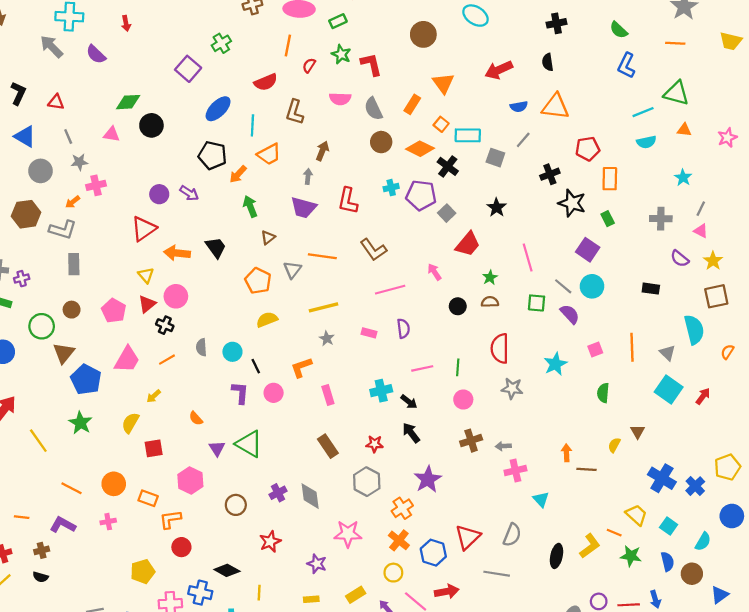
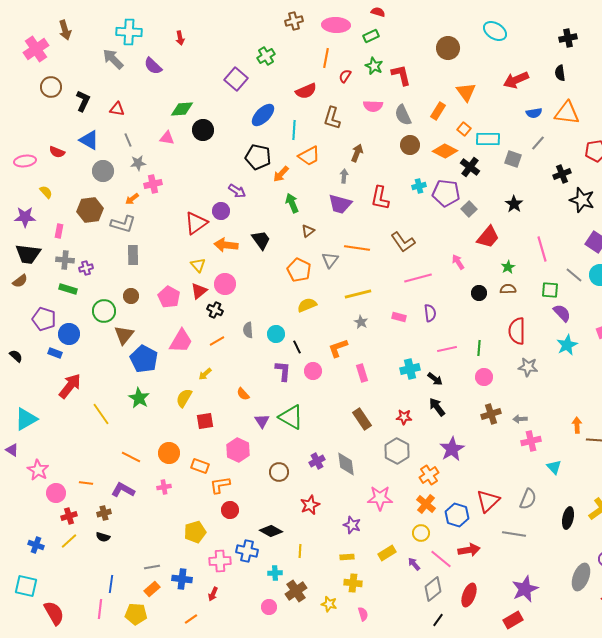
purple circle: (159, 194) -> (221, 211), moved
purple semicircle: (570, 314) -> (562, 313), moved

